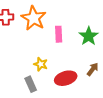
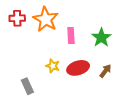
red ellipse: (66, 78) -> (78, 68), moved
gray rectangle: (31, 84) -> (27, 86), moved

